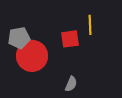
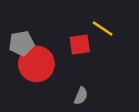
yellow line: (90, 25) -> (103, 29), turned -54

